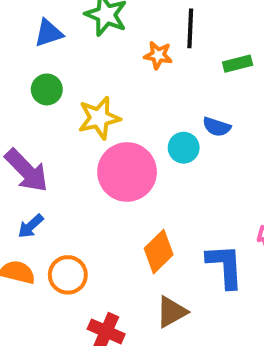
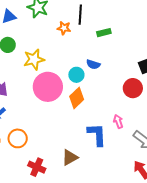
orange diamond: (159, 252) -> (77, 98), moved

